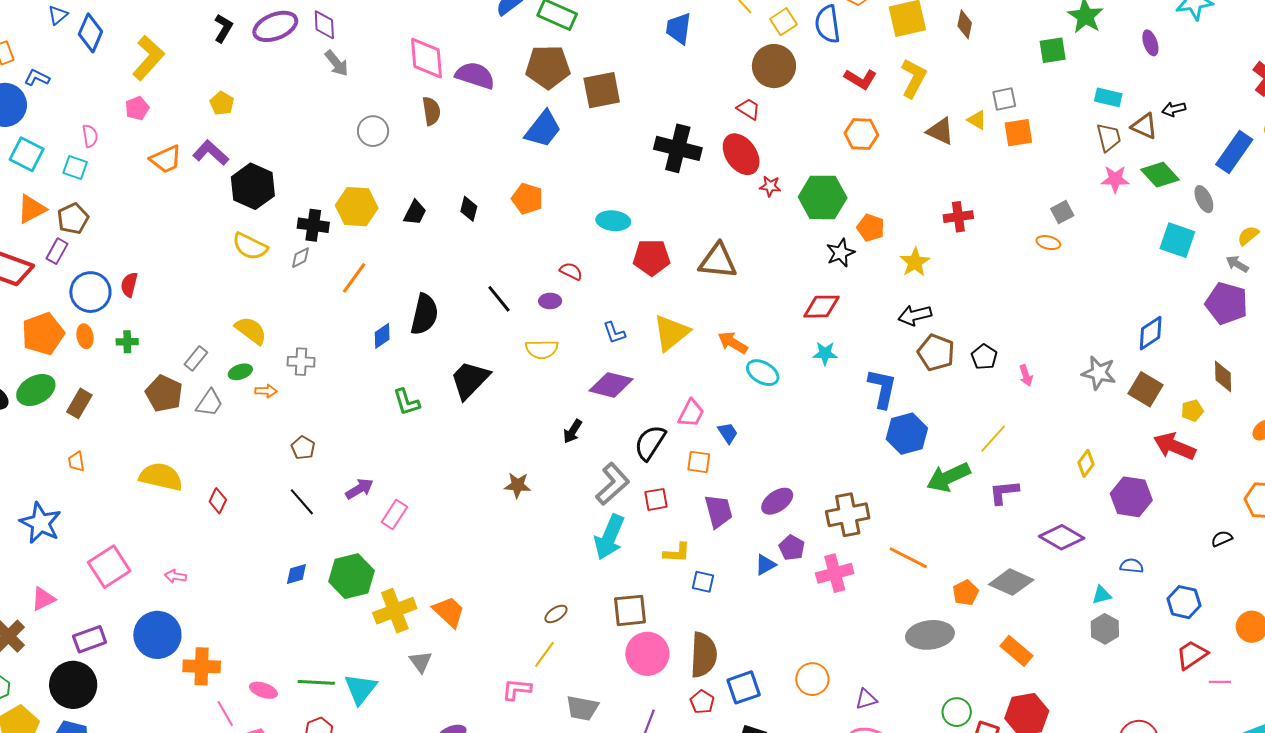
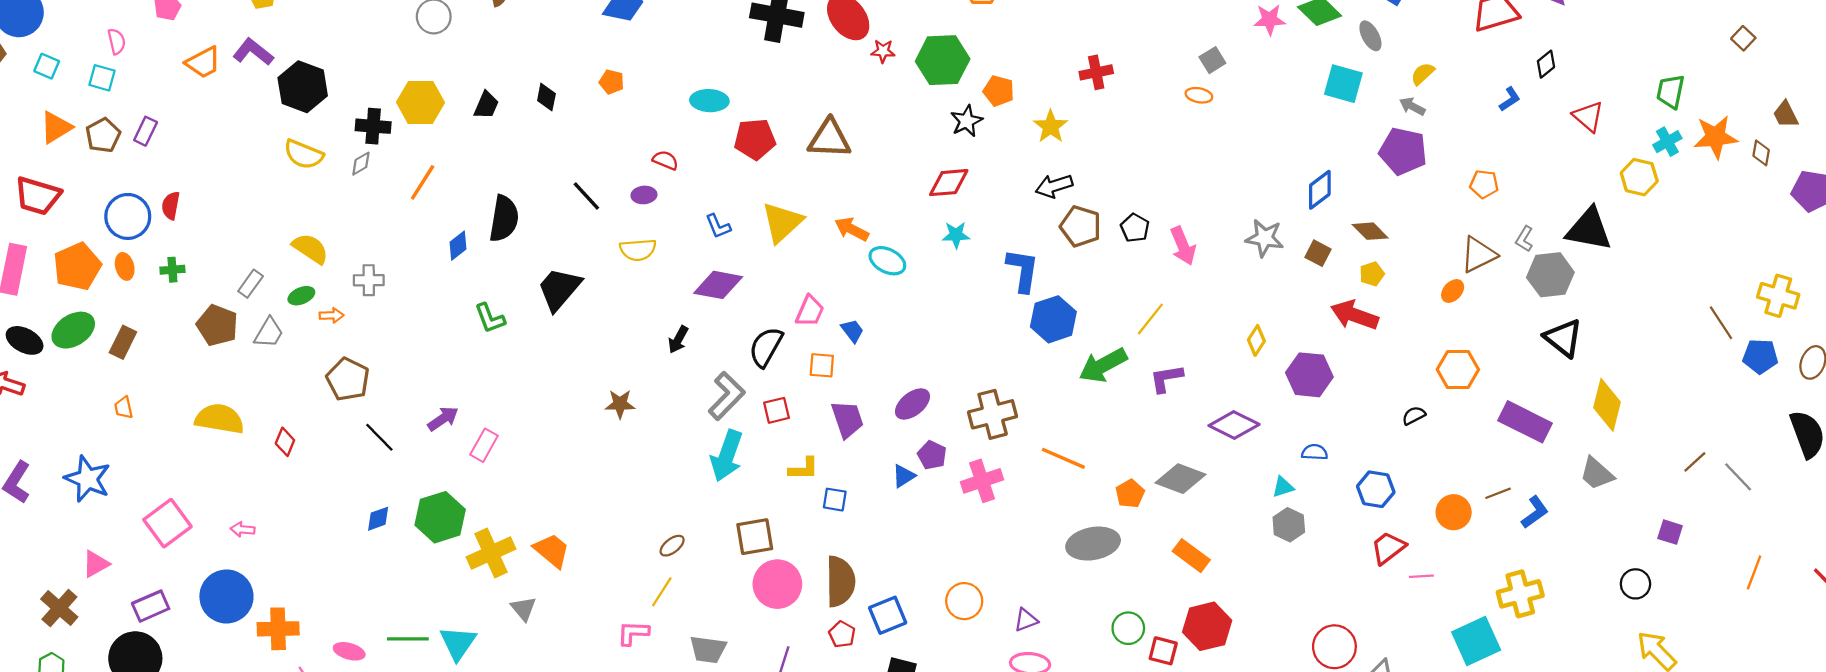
cyan square: (27, 154) -> (47, 66), size x0.7
orange pentagon: (527, 199) -> (612, 82), size x0.7
purple rectangle: (57, 251) -> (146, 131), moved
pink arrow: (1026, 375) -> (1183, 246), size x1.6
brown diamond: (1223, 377) -> (1370, 231), moved, turned -40
brown square: (1145, 389) -> (1318, 253), size x0.7
brown pentagon: (303, 448) -> (348, 379), moved, size x1.6

